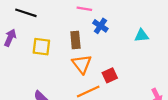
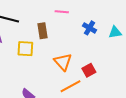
blue cross: (100, 26) -> (90, 28), moved
brown rectangle: (75, 40) -> (43, 31), moved

